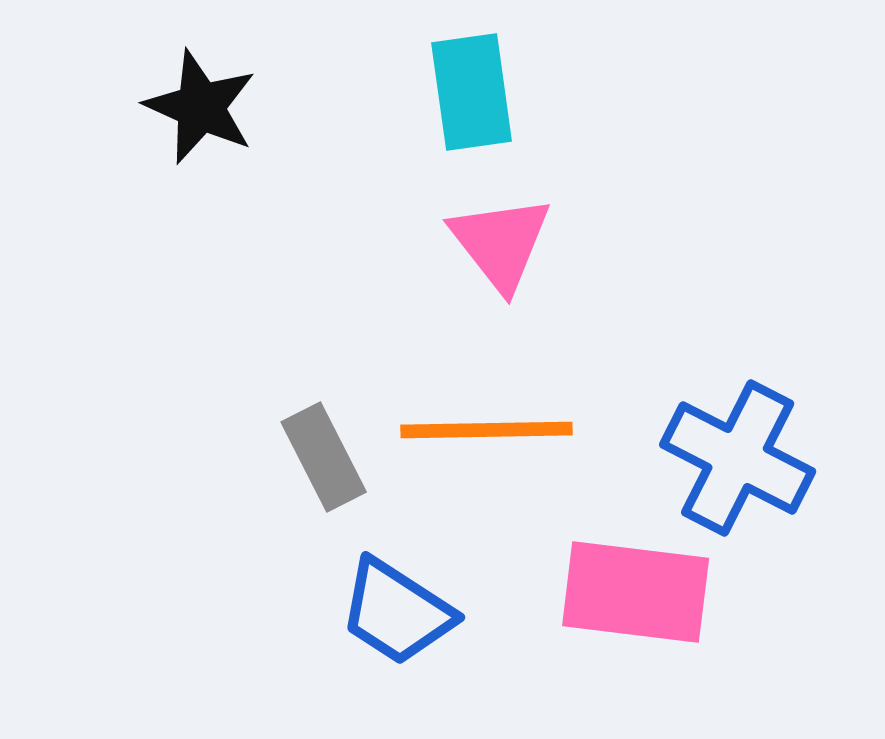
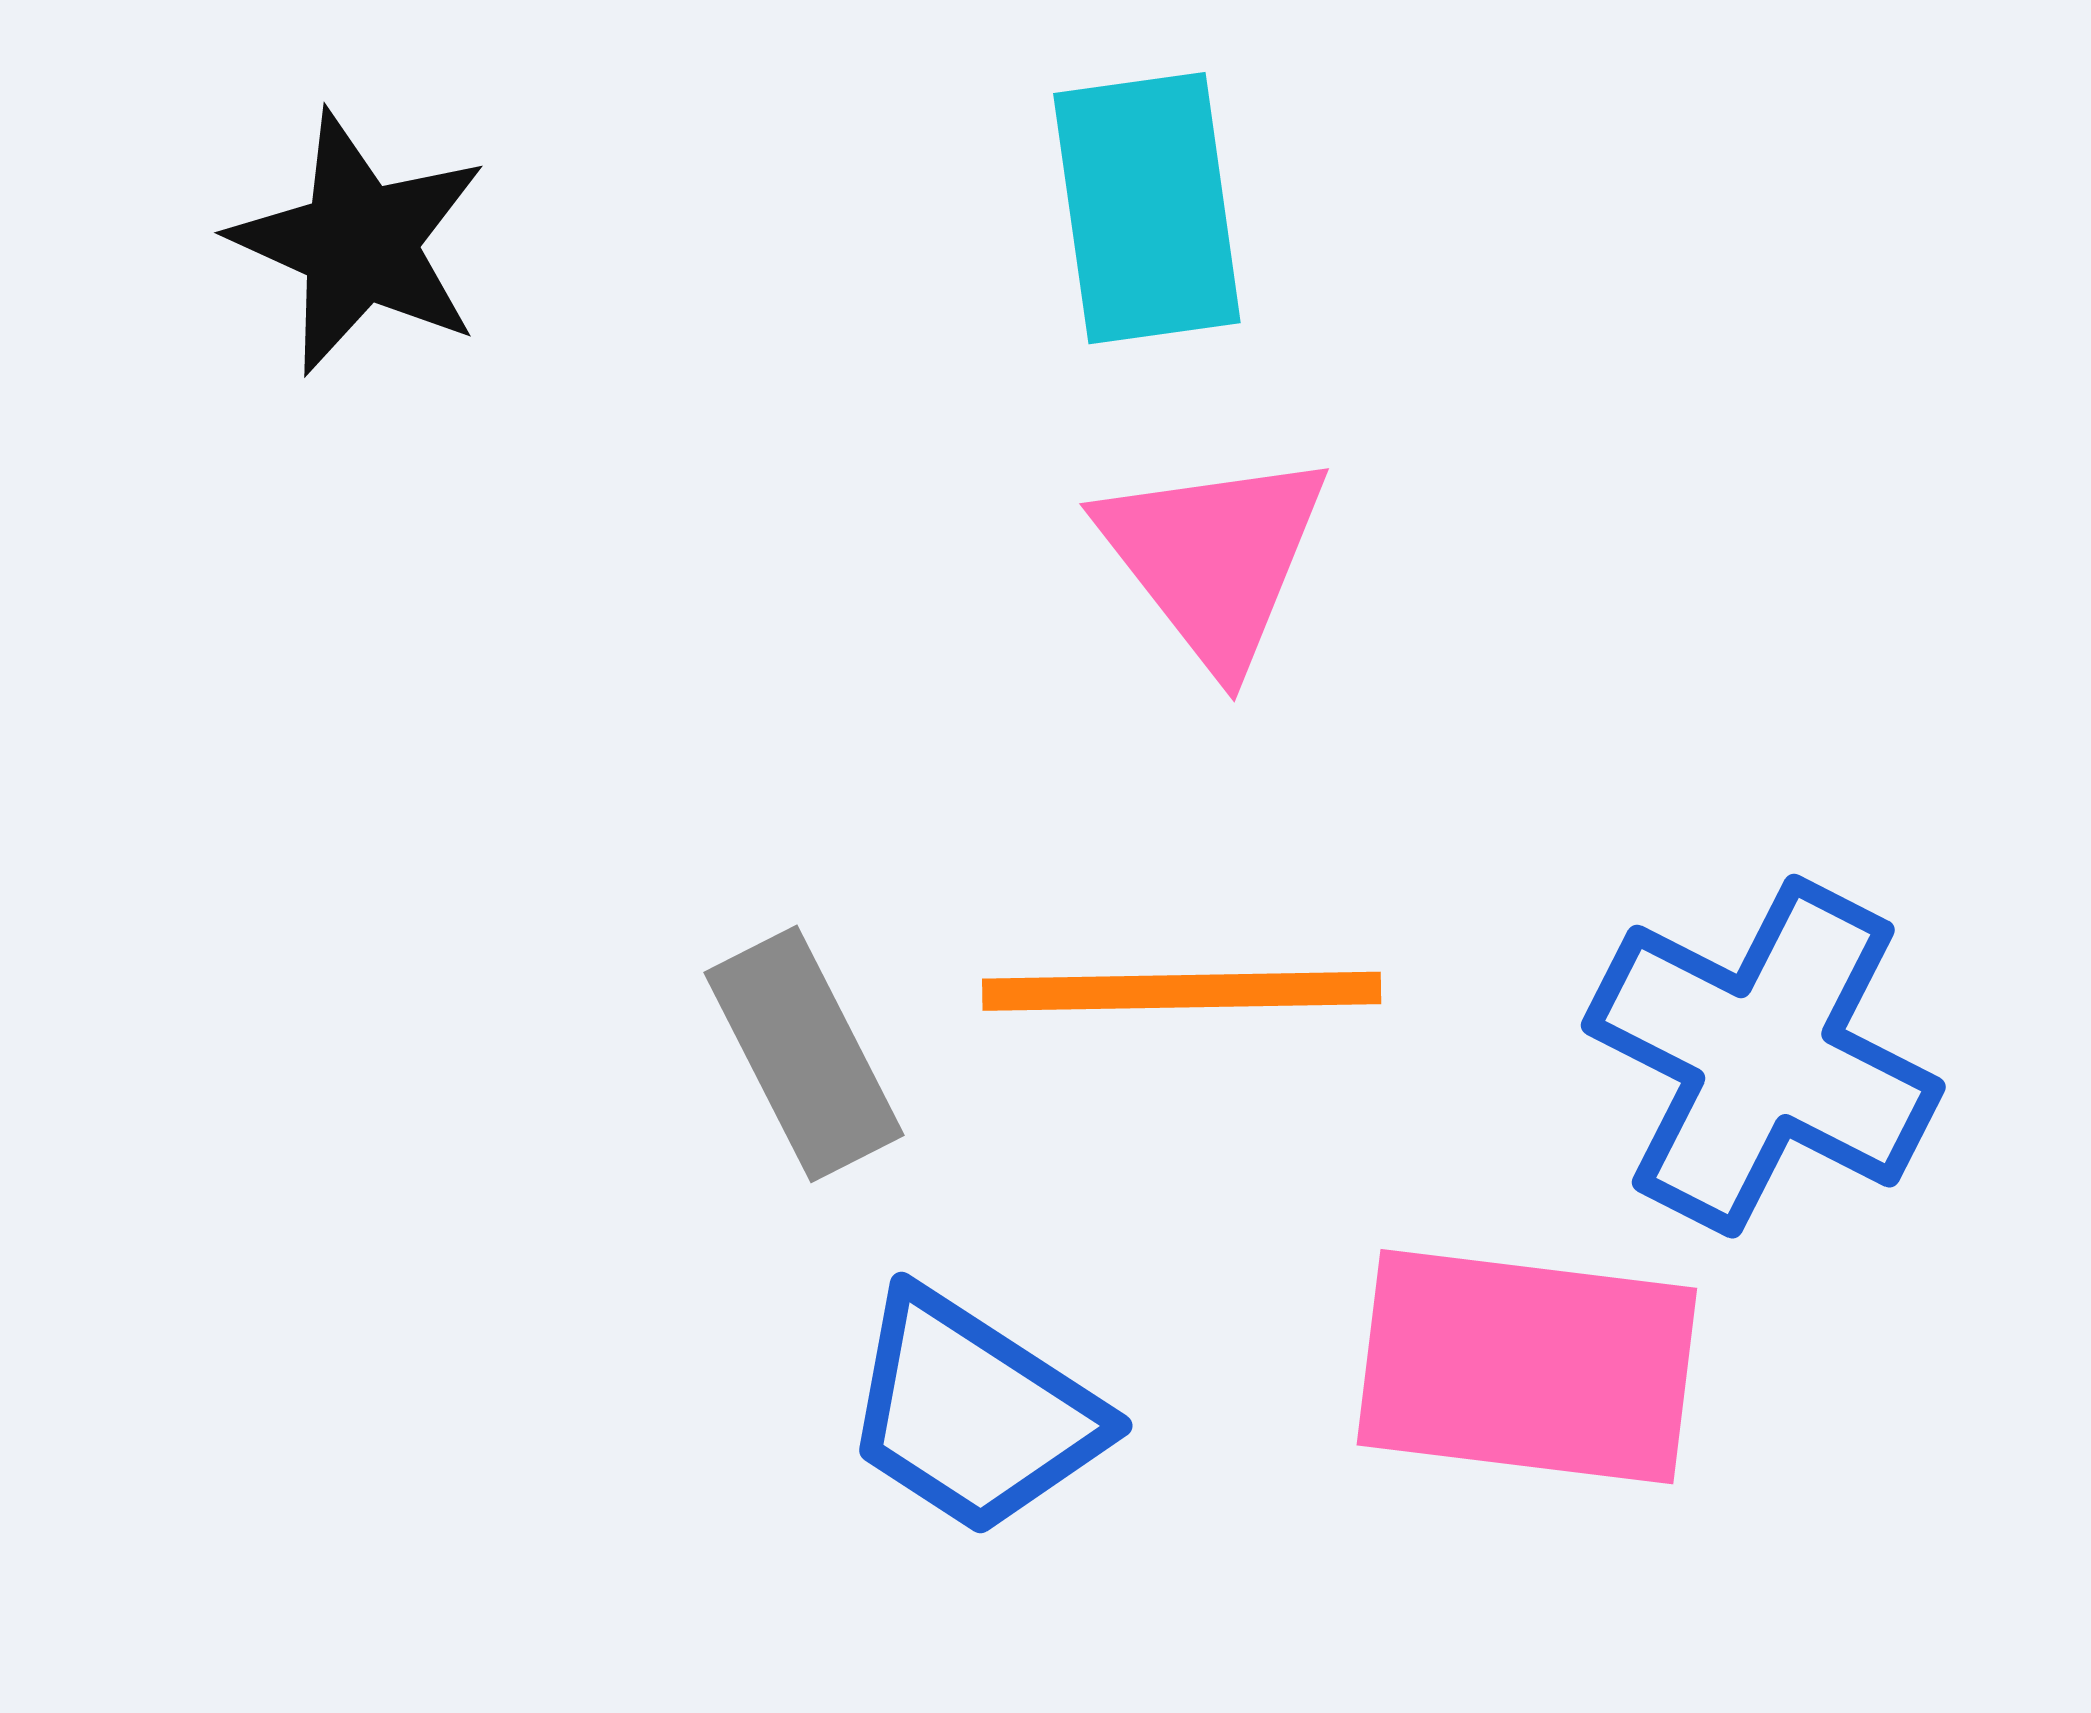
black star: (201, 107) -> (359, 243), moved

